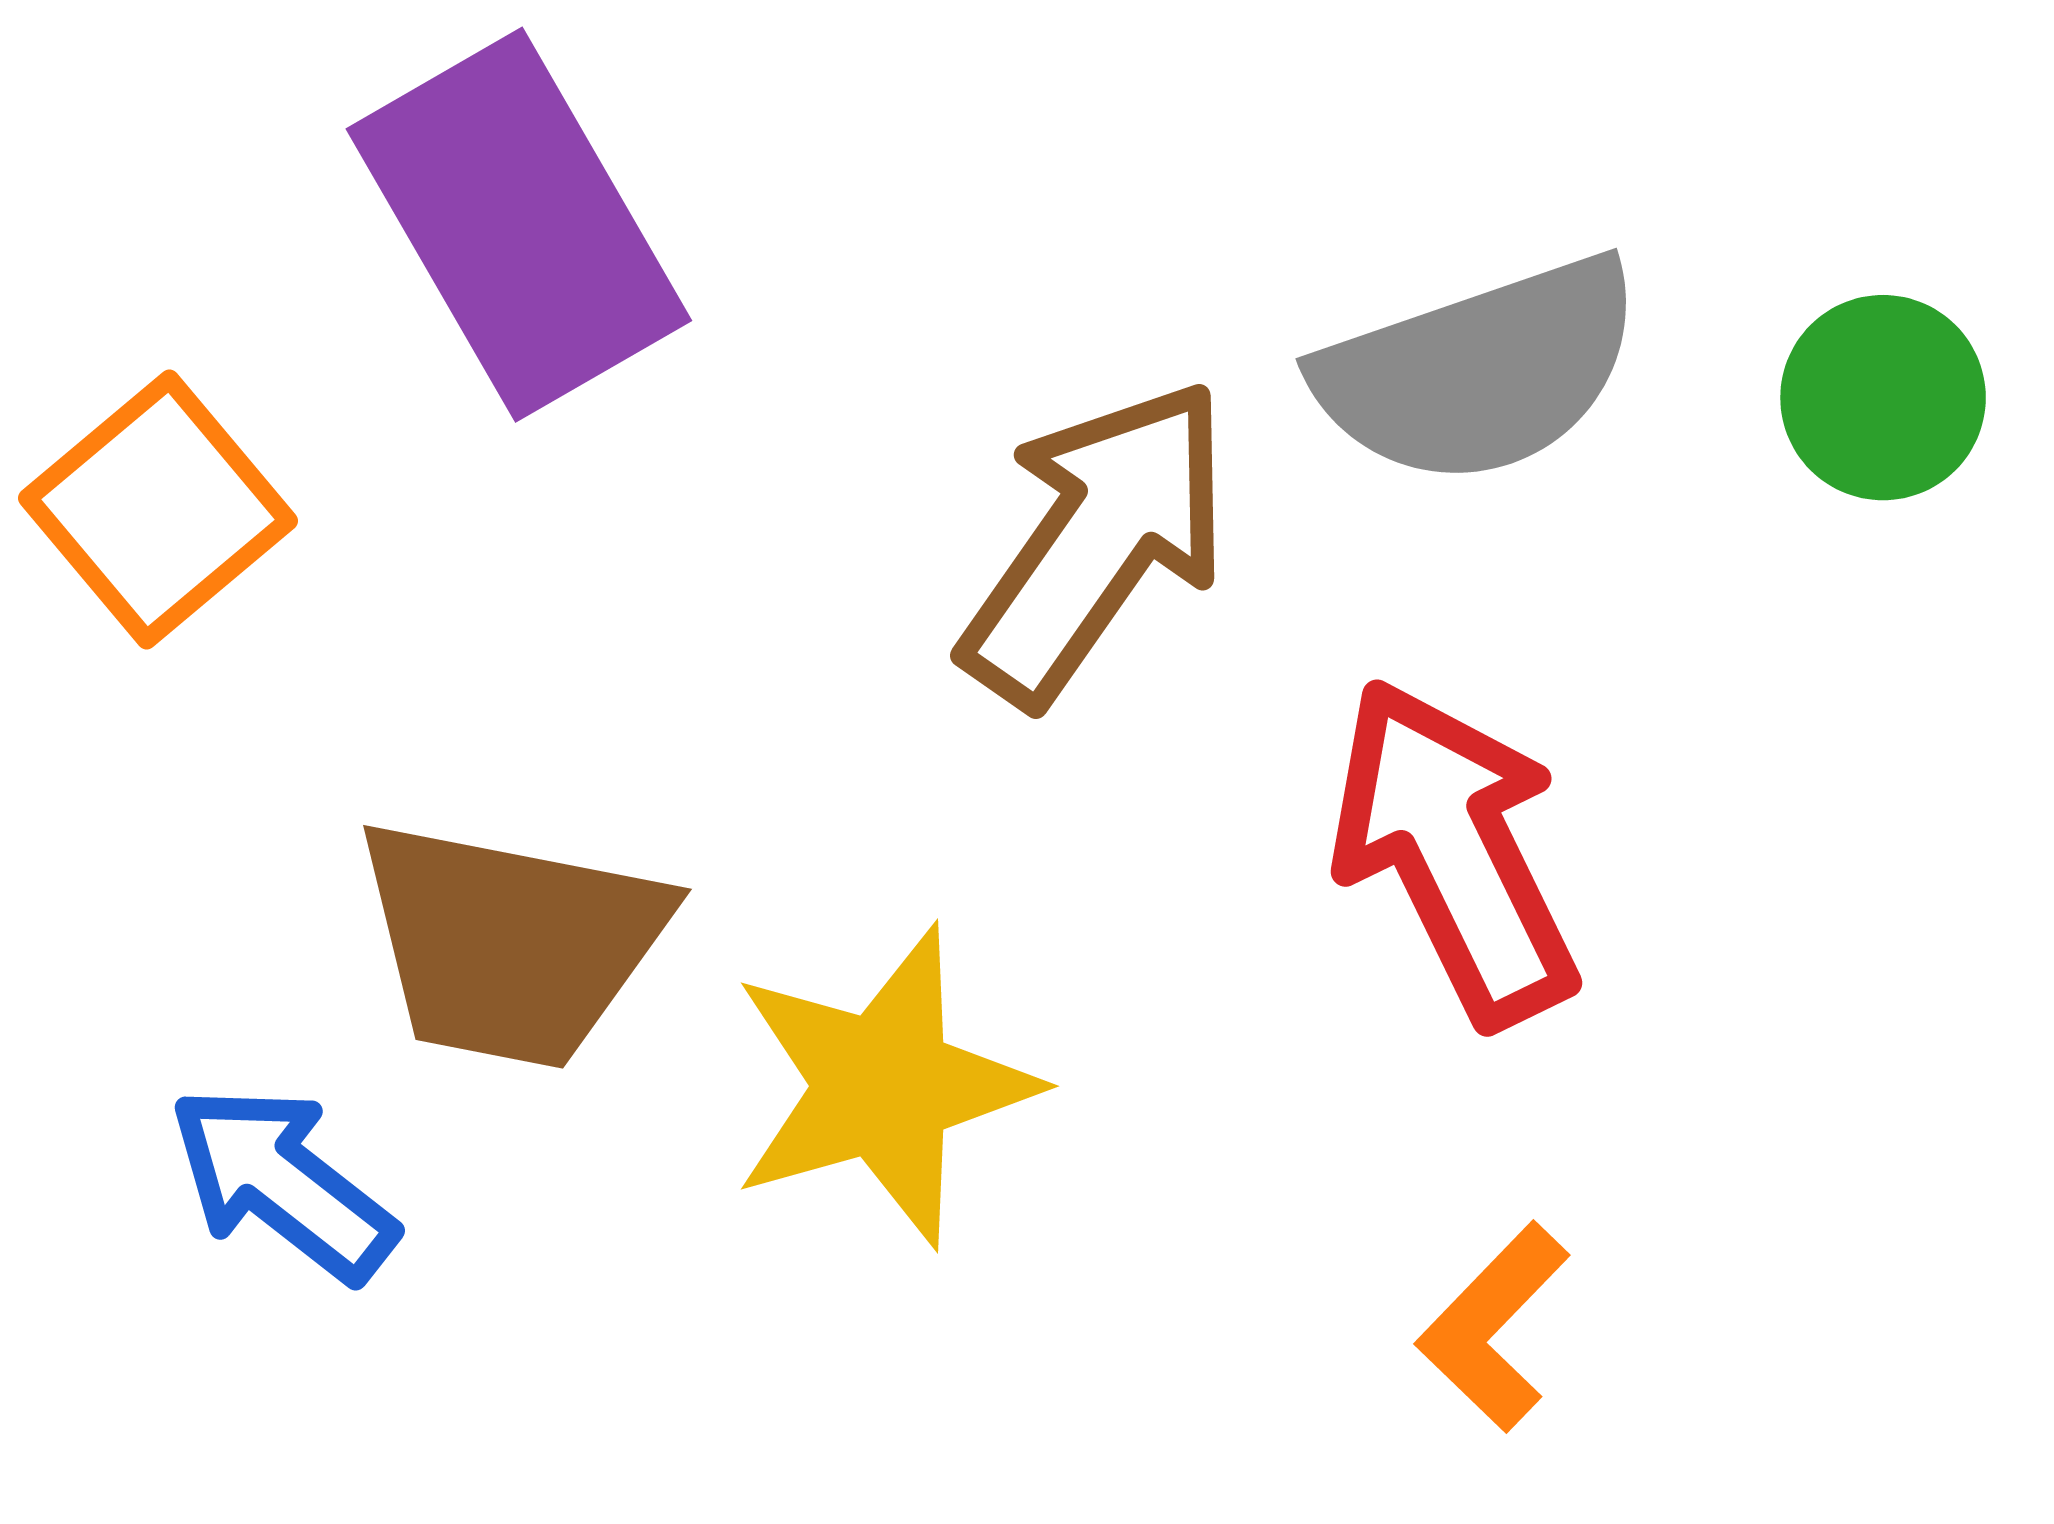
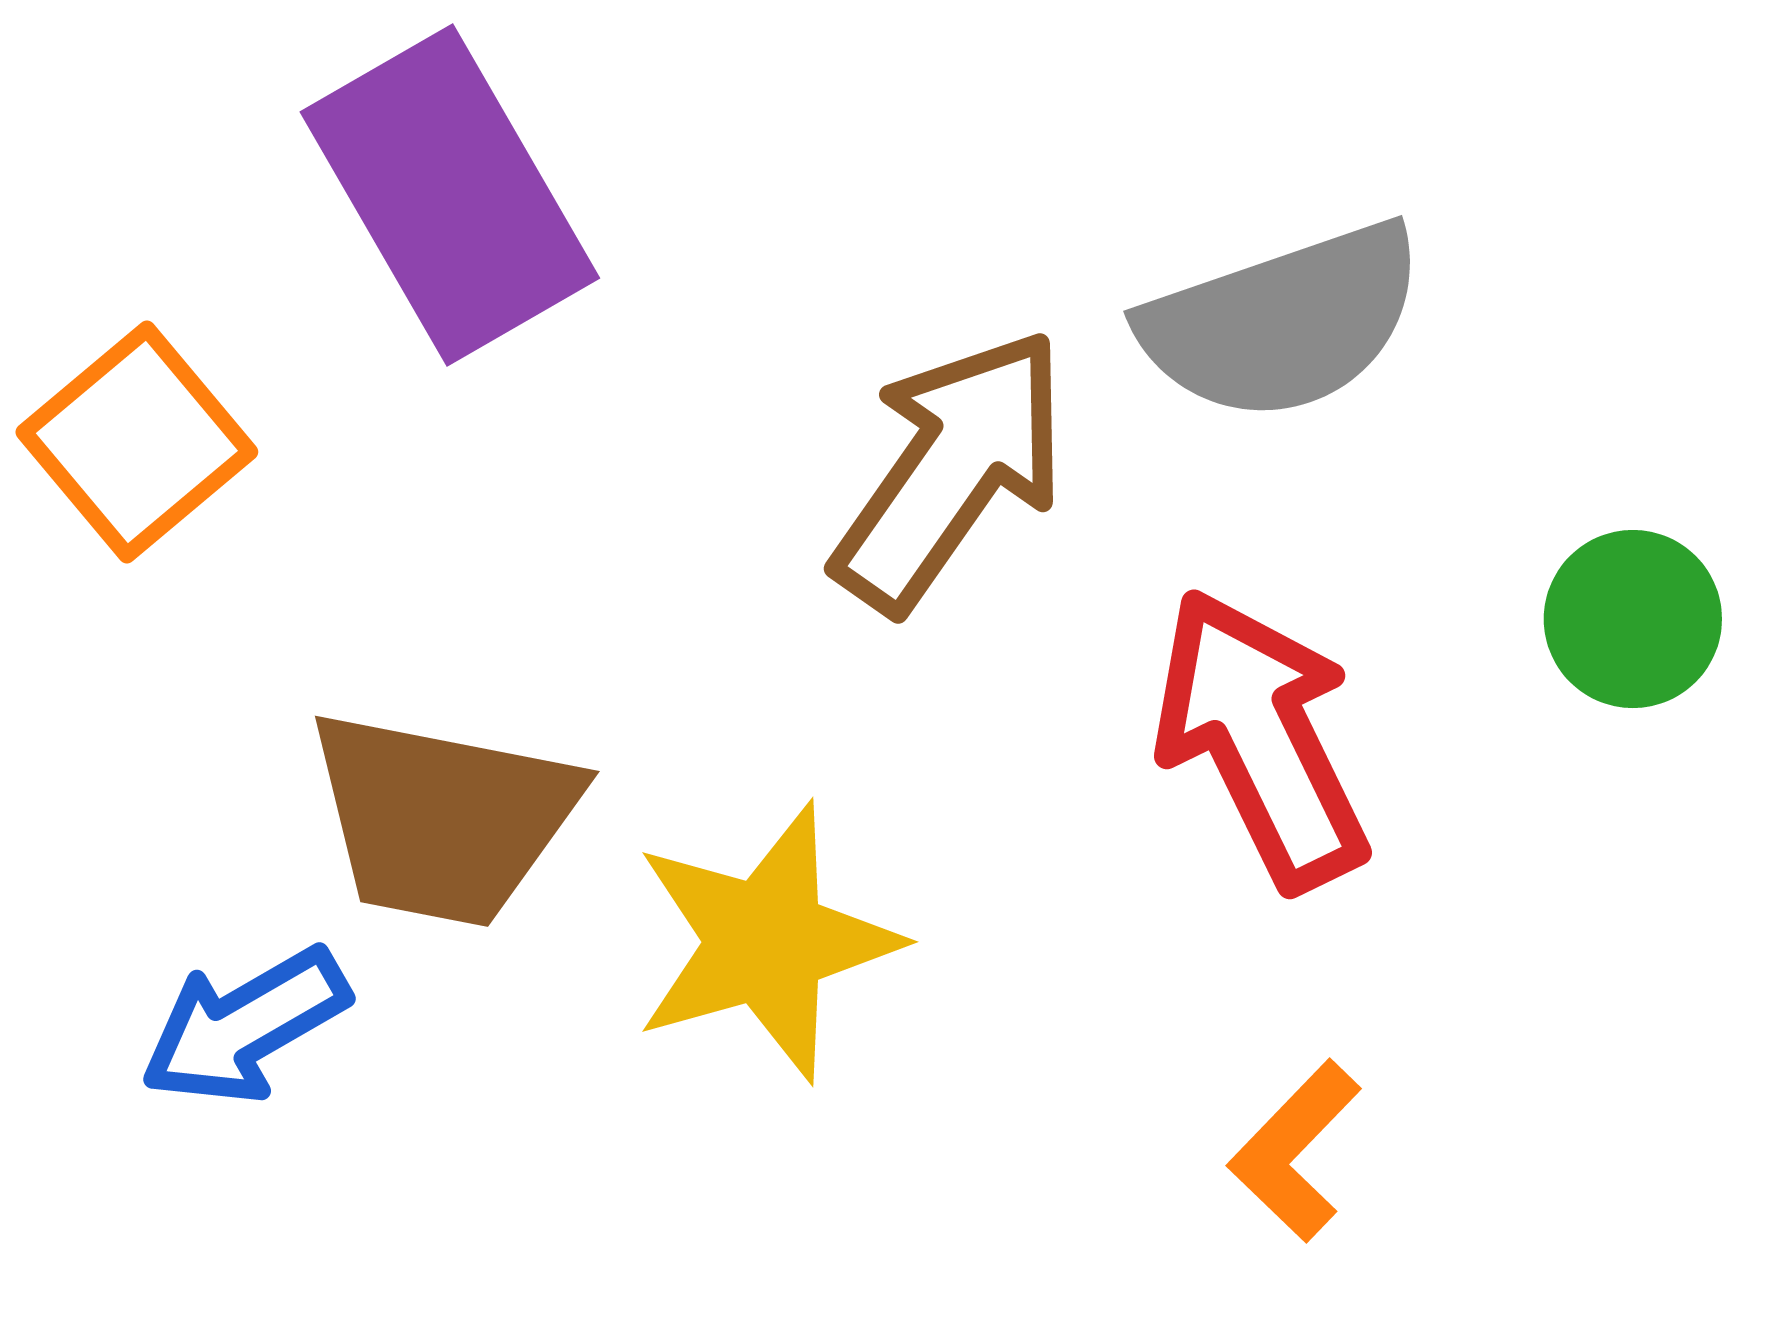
green circle: (1883, 398) -> (1633, 619), moved
blue arrow: (283, 1183) -> (245, 1026), turned -68

